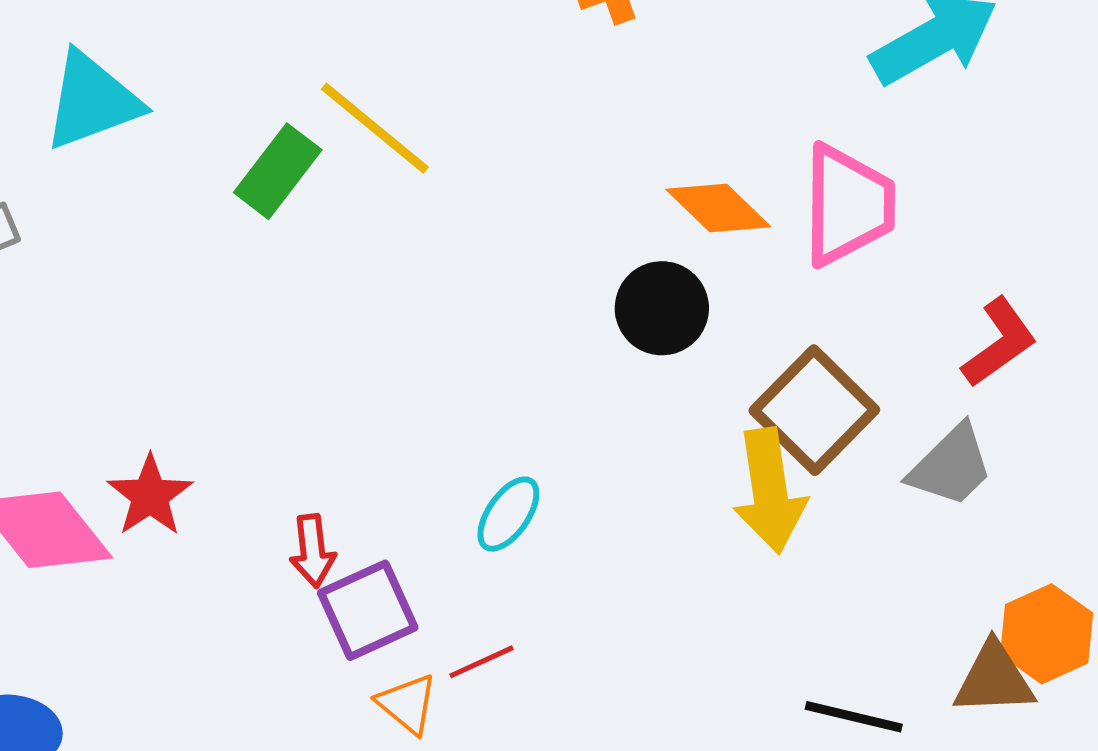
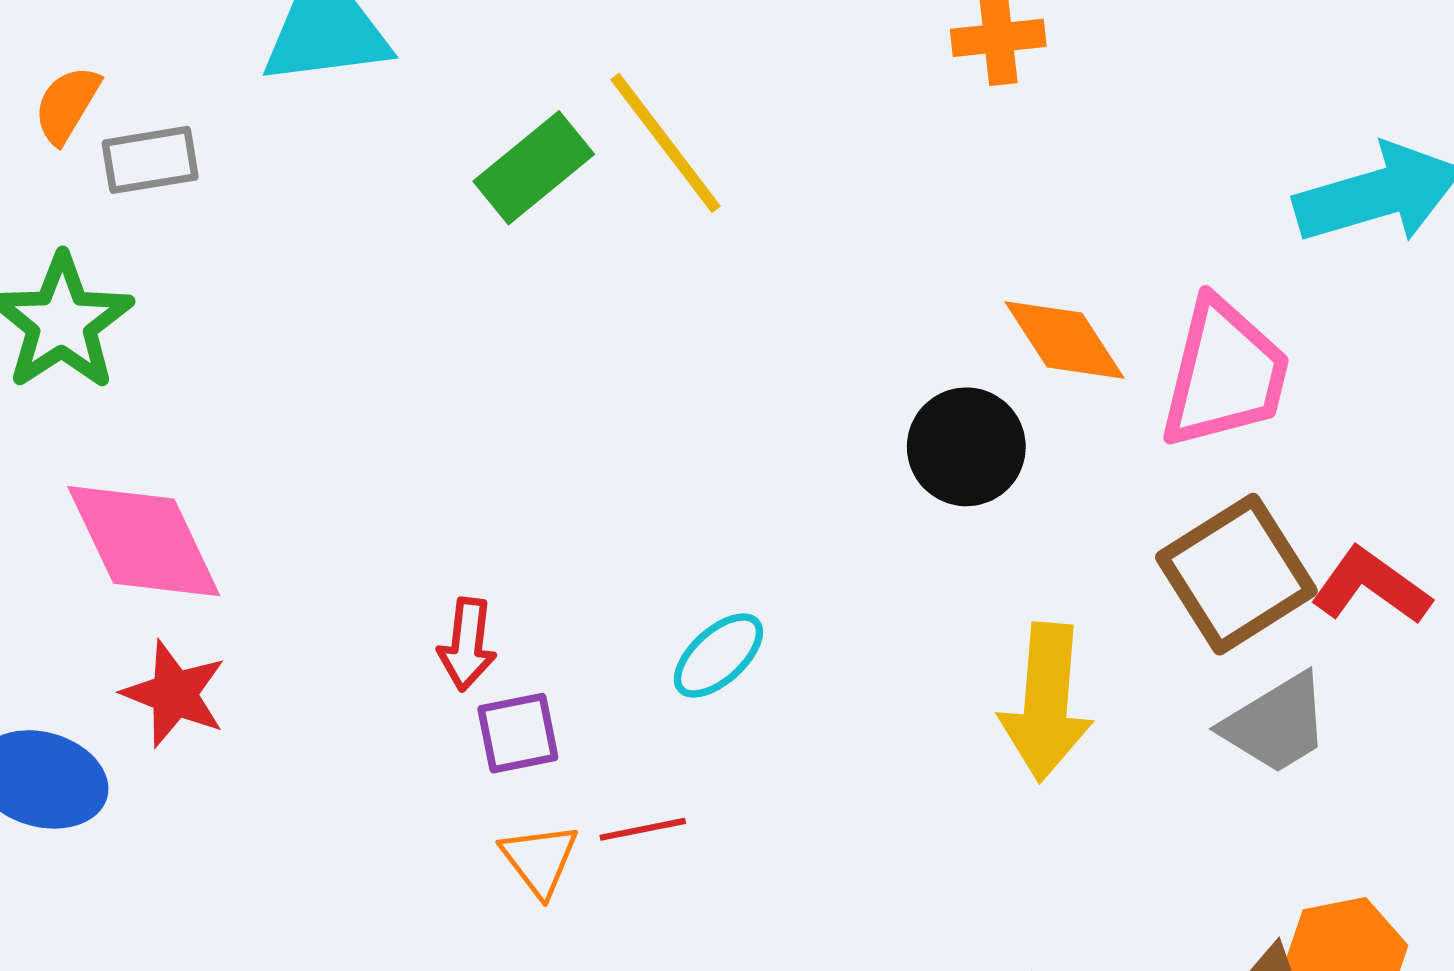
red L-shape: (999, 343) -> (1371, 586), turned -122
brown square: (814, 410) -> (1236, 574), moved
red star: (150, 496) -> (174, 694), moved, turned -30
purple square: (368, 610) -> (518, 733), size x0.7

